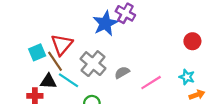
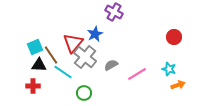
blue star: (105, 23) -> (95, 34), moved, size x0.7
red triangle: (62, 45) -> (73, 43), moved
black triangle: (48, 81) -> (39, 65), moved

